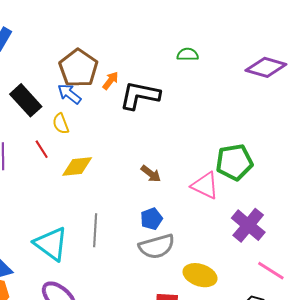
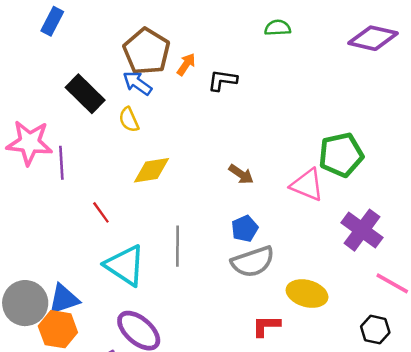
black L-shape: (140, 95) -> (222, 80), size x0.6
red line: (42, 149) -> (101, 212), moved

